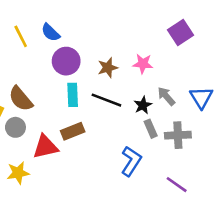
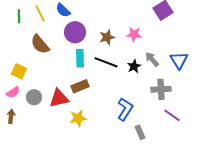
brown semicircle: (21, 99) -> (40, 44), moved
gray circle: (15, 127) -> (34, 97), moved
gray rectangle: (151, 129) -> (140, 132), moved
yellow star: (18, 173) -> (78, 118), moved
purple line: (177, 185) -> (172, 115), moved

